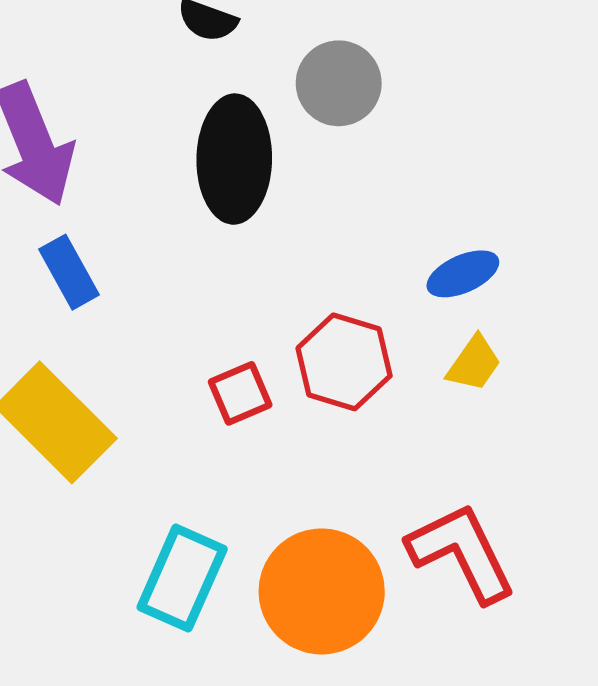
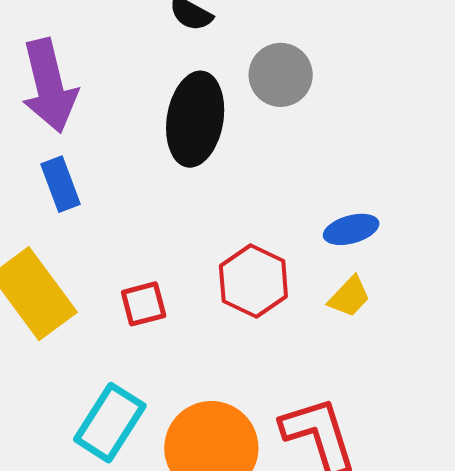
red square: (240, 393) -> (144, 304), moved

